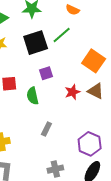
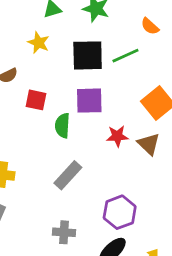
purple square: (46, 73) -> (89, 101), size x1.5
gray rectangle: (46, 129) -> (68, 175), size x1.5

